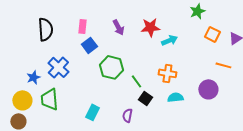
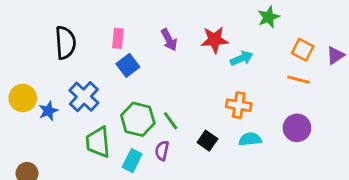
green star: (197, 11) -> (269, 17), moved
orange line: (223, 65) -> (298, 80), moved
green hexagon: (111, 67) -> (138, 119), moved
green line: (136, 81) -> (171, 121), moved
green trapezoid: (49, 99) -> (98, 142), moved
yellow circle: (22, 100) -> (23, 98), moved
purple semicircle: (127, 115) -> (162, 151), moved

